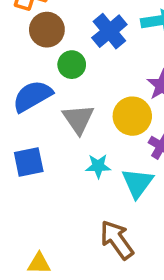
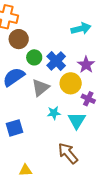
blue cross: (109, 31) -> (56, 61), moved
gray triangle: (78, 119) -> (40, 88), turned 30
blue square: (29, 162) -> (14, 128), moved

